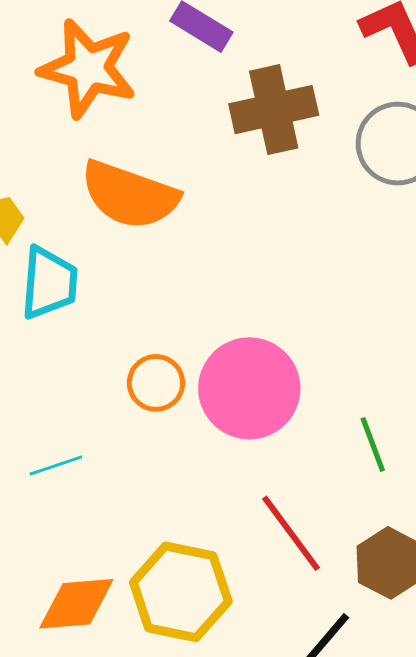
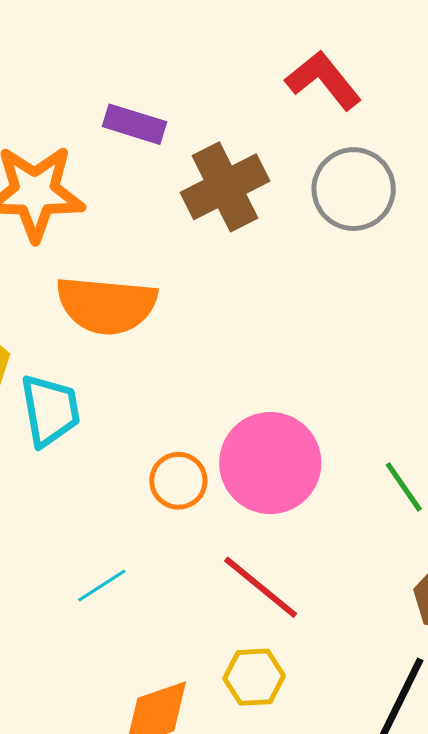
red line: (291, 533) -> (261, 587), moved
yellow hexagon: (181, 592) -> (254, 677), size x0.6

